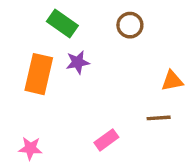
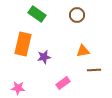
purple star: (78, 62) -> (44, 57), moved
orange triangle: (172, 81) -> (83, 51), moved

